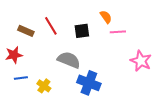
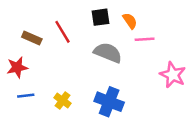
black square: (82, 31) -> (100, 17), moved
gray semicircle: (69, 60) -> (108, 53), moved
yellow cross: (44, 86) -> (63, 100), moved

